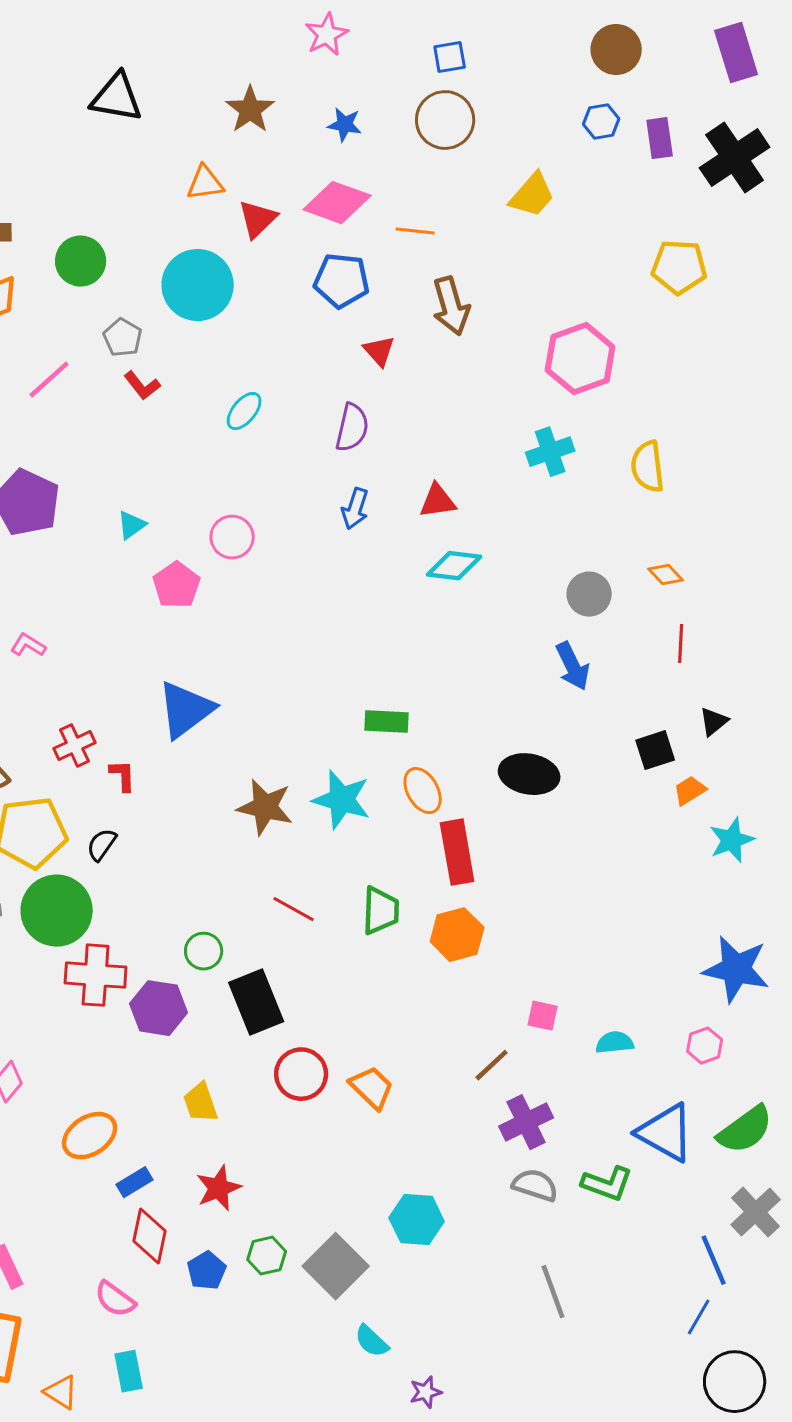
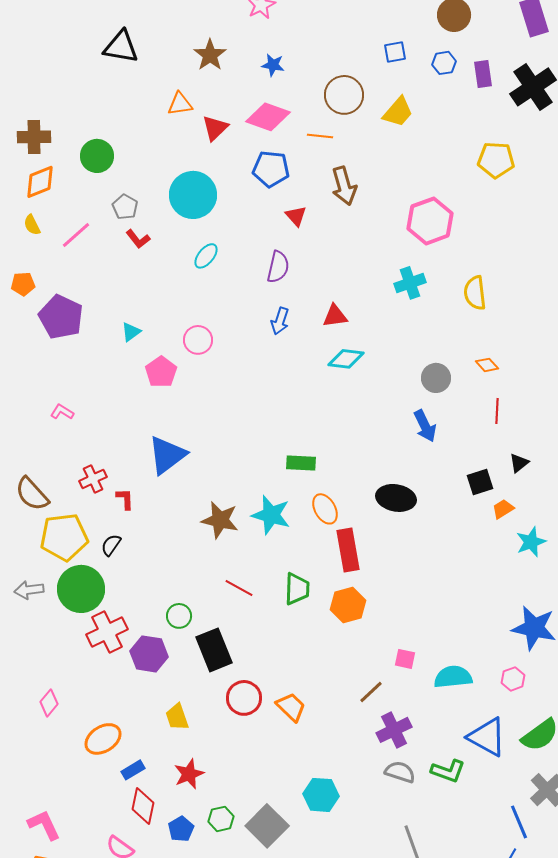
blue square: (450, 57) -> (395, 52), moved
brown circle: (445, 120) -> (344, 95), moved
cyan circle: (198, 285) -> (193, 195), moved
red cross: (96, 975) -> (107, 632), turned -30
cyan semicircle: (615, 1043) -> (453, 677), size x1.5

